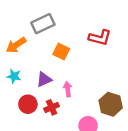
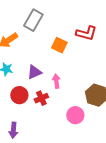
gray rectangle: (43, 24) -> (33, 20), turned -35
orange square: (61, 52) -> (59, 45), moved

